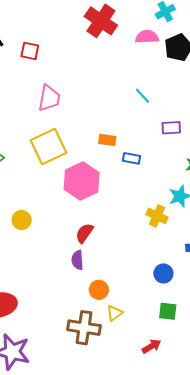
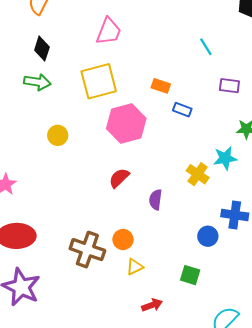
yellow circle: (22, 220) -> (58, 135), moved
purple semicircle: (77, 260) -> (156, 200), moved
blue circle: (163, 273) -> (208, 236), moved
brown cross: (84, 328) -> (87, 250), moved
red arrow: (151, 346) -> (152, 305), moved

